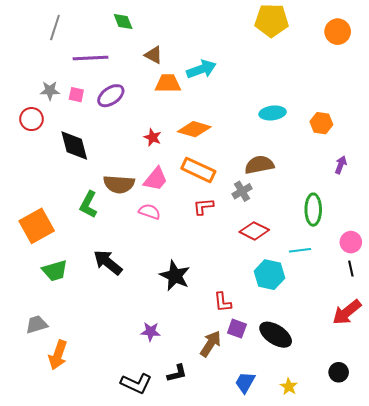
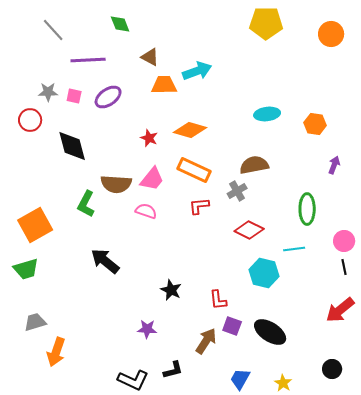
gray line: (55, 28) -> (53, 30), turned -60
green trapezoid: (55, 271) -> (26, 269), moved
black star: (175, 276) -> (171, 290), moved, size x0.7

